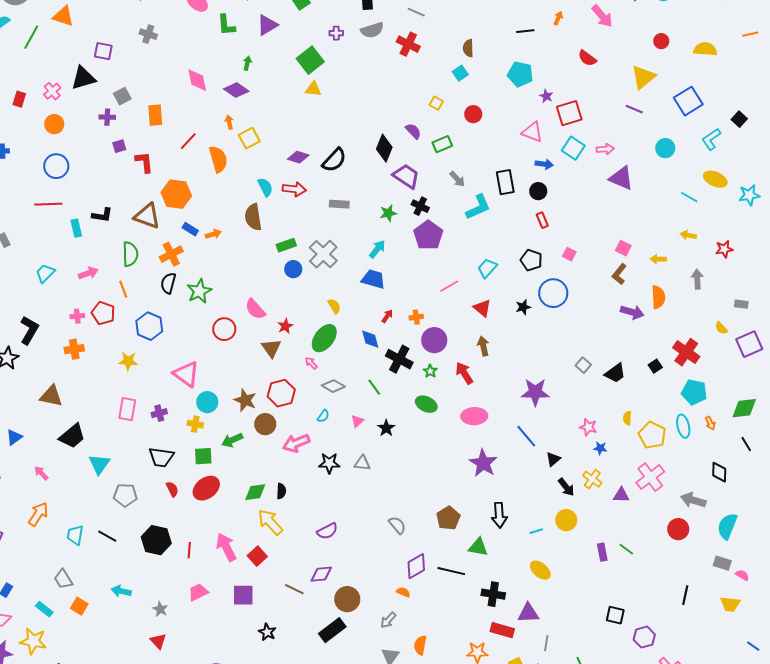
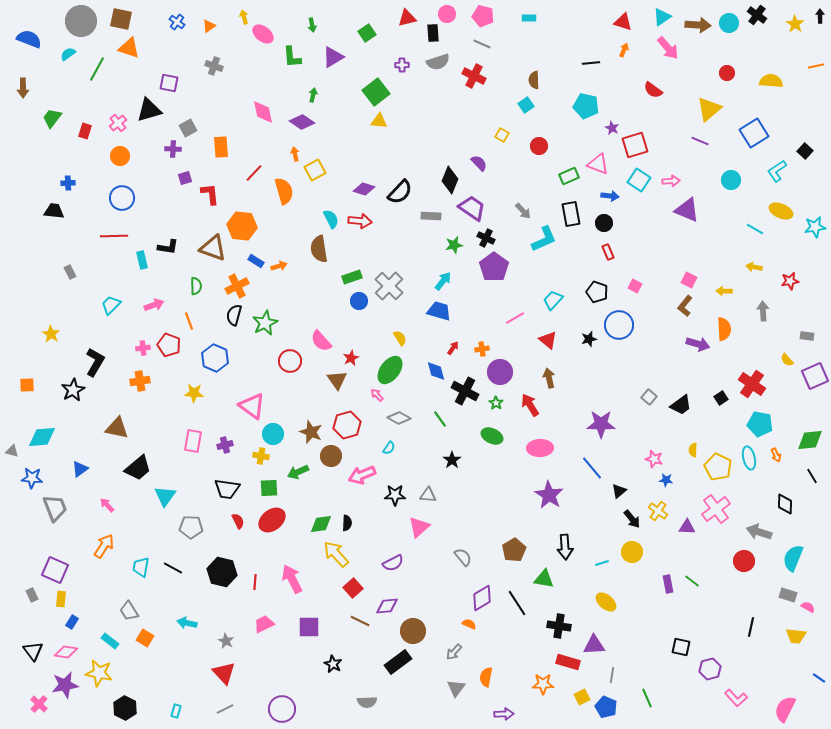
green rectangle: (442, 144) -> (569, 176), moved
gray rectangle: (339, 204) -> (431, 216), moved
green semicircle: (130, 254) -> (196, 286), size x0.7
pink triangle: (357, 421) -> (419, 527), moved, size x1.6
red square: (257, 556) -> (353, 588), moved
black line: (451, 571) -> (517, 603), turned 44
red triangle: (158, 641) -> (224, 673), size x1.4

